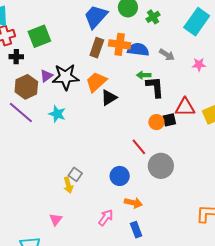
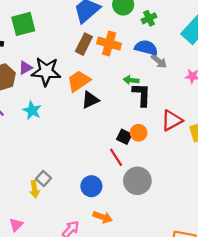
blue semicircle: (138, 50) -> (146, 48), moved
red triangle: (185, 107) -> (172, 120), turned -35
black square: (169, 120) -> (124, 137), moved, turned 32

